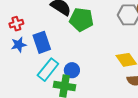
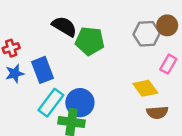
blue circle: (72, 70) -> (80, 103), size x1.5

